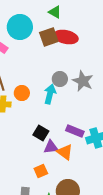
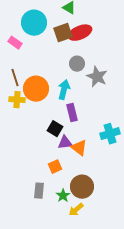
red ellipse: (66, 37) -> (80, 33), turned -35
gray circle: (60, 79) -> (77, 64), moved
orange circle: (22, 93) -> (36, 89), size x1.6
purple rectangle: (75, 131) -> (72, 113), moved, turned 54

